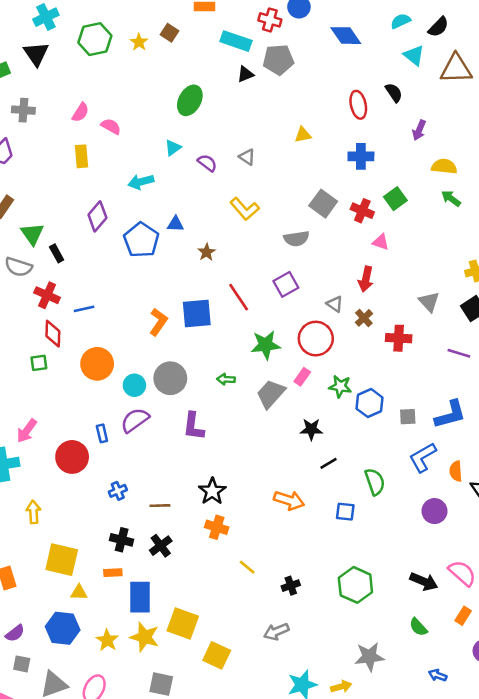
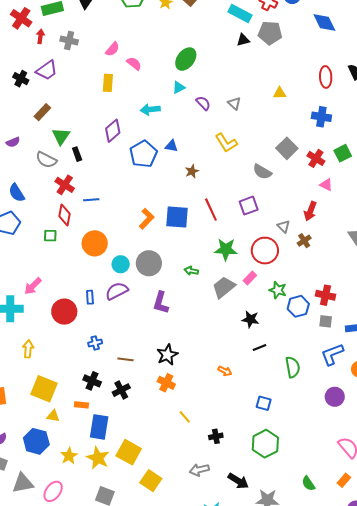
green ellipse: (190, 100) -> (186, 59), moved
gray semicircle: (296, 239) -> (262, 172), turned 30
red cross: (399, 338) -> (325, 295), moved
orange arrow: (289, 500) -> (225, 371), size x0.6
blue square: (345, 512) -> (264, 403), moved
black arrow: (424, 581) -> (238, 481), moved

